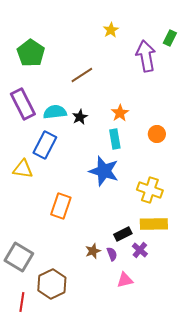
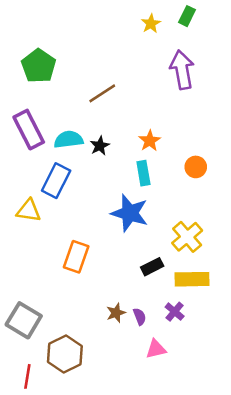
yellow star: (111, 30) -> (151, 24), moved
green rectangle: (170, 38) -> (187, 16), moved
yellow cross: (150, 190) -> (187, 237), turned 30
black rectangle: (123, 234) -> (152, 267), moved

